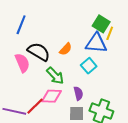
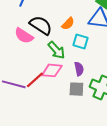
pink semicircle: (22, 63) -> (24, 36), turned 144
cyan square: (89, 66) -> (80, 42), moved, turned -35

